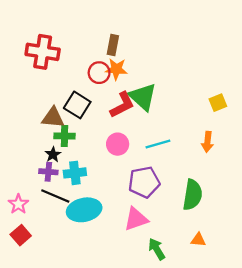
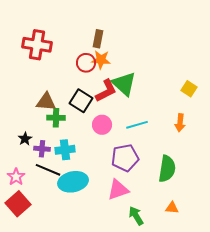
yellow square: (218, 103) -> (189, 89), turned -35
black square: (77, 105) -> (81, 101), moved
black star: (53, 154) -> (25, 139), moved
red square: (21, 235) -> (18, 204), size x1.4

